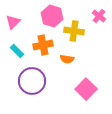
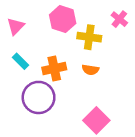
orange cross: (43, 45) -> (54, 68), moved
orange semicircle: (67, 59) -> (90, 70), moved
pink square: (86, 89) -> (96, 120), moved

